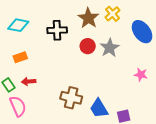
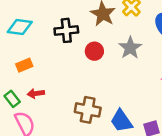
red circle: (88, 46) -> (94, 51), moved

